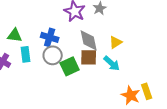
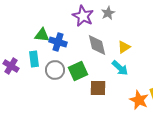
green triangle: (15, 35) -> (42, 35), moved
gray circle: (53, 55) -> (55, 70), moved
brown square: (89, 57) -> (98, 88), moved

